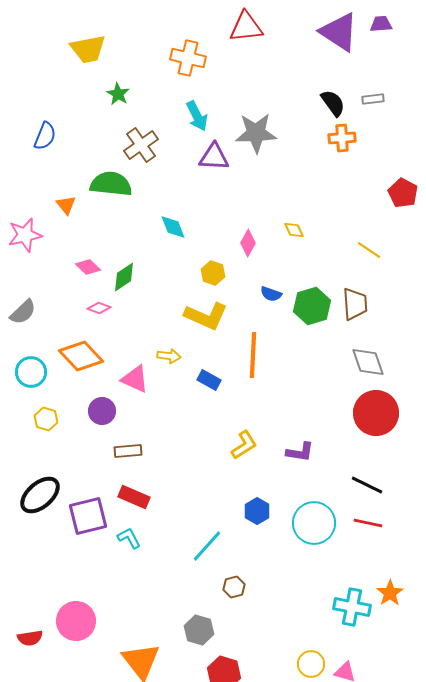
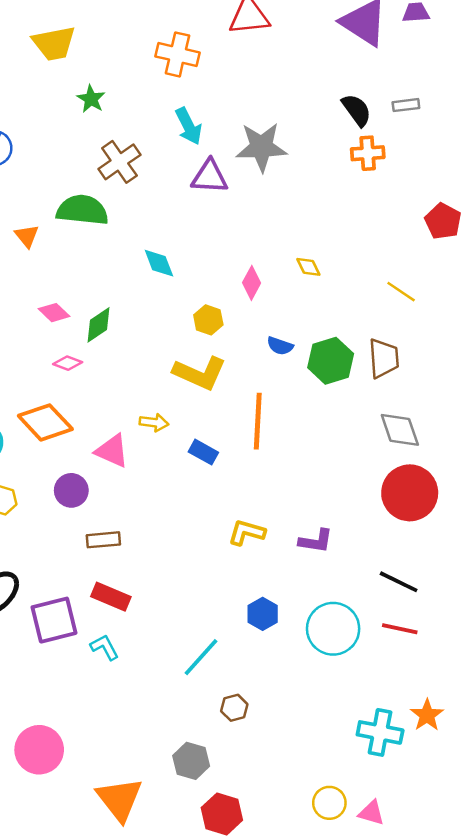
yellow L-shape: (244, 445) -> (247, 532), turned -132

